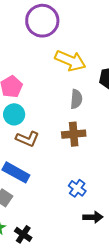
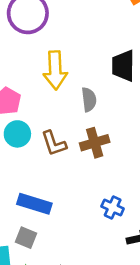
yellow arrow: (70, 61) -> (55, 70), moved, turned 76
brown L-shape: (27, 139) -> (54, 143), moved, turned 60

